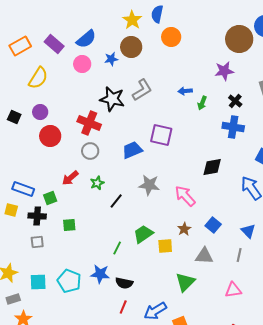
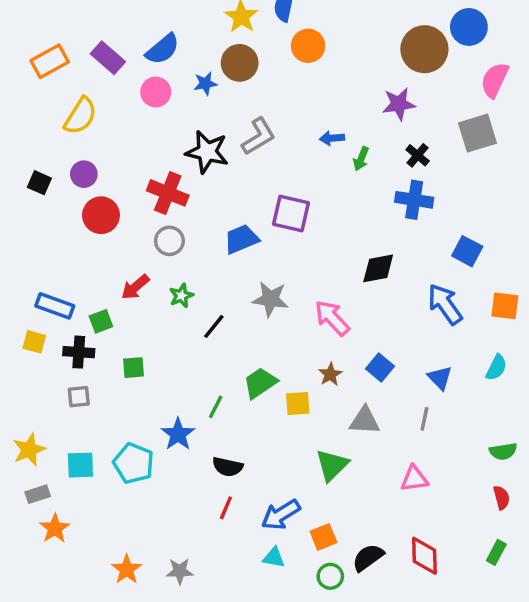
blue star: (100, 274) -> (178, 434), moved, turned 30

